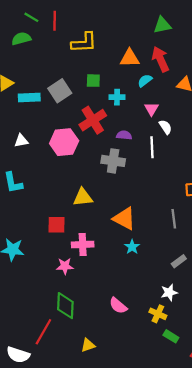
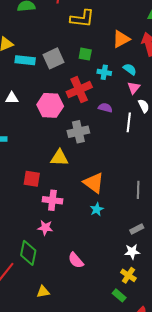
orange triangle: (130, 58) -> (121, 39), turned -36
cyan semicircle: (145, 81) -> (130, 69), moved, turned 64
gray cross: (113, 161) -> (78, 132), moved, turned -30
pink star: (65, 266) -> (45, 228), moved
white star: (169, 292) -> (132, 252), moved
yellow cross: (158, 314) -> (128, 275), moved

